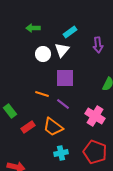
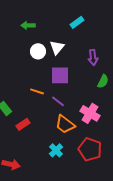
cyan rectangle: (70, 32) -> (77, 22), moved
purple arrow: (98, 45) -> (93, 57), moved
orange trapezoid: (53, 127) -> (65, 124), moved
cyan cross: (61, 153) -> (56, 150), turned -32

